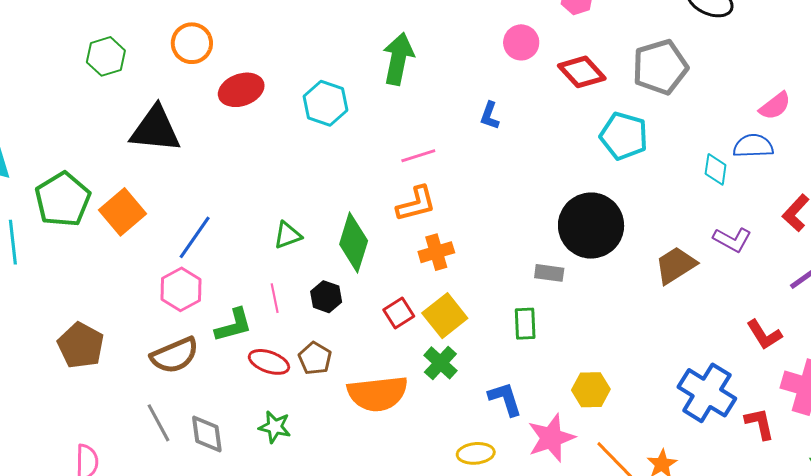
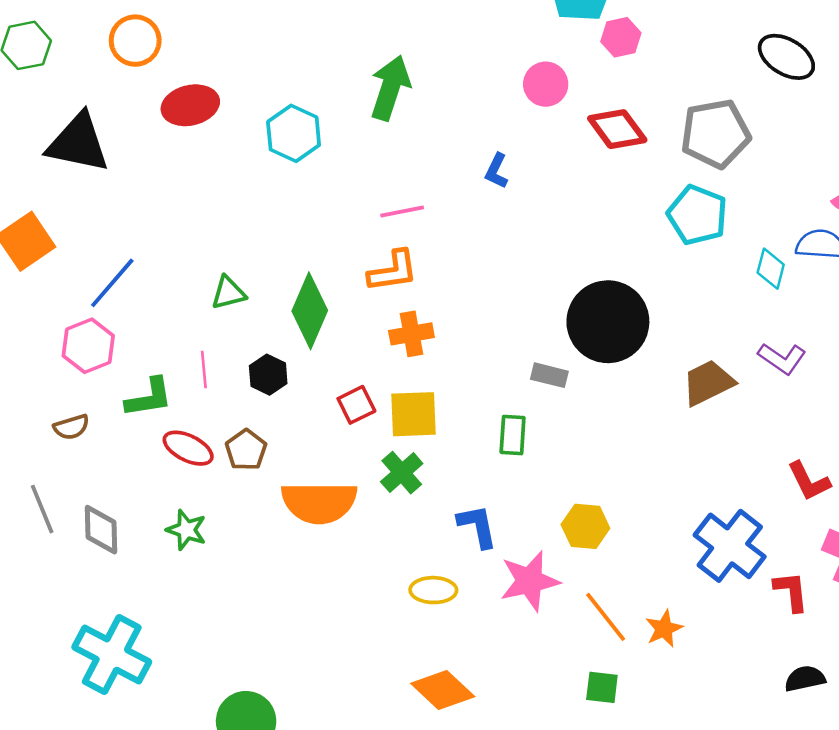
cyan pentagon: (624, 136) -> (697, 215), moved
yellow square: (445, 316) -> (413, 414), turned 30
brown semicircle: (175, 355) -> (71, 427), size x0.6

